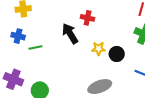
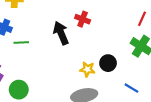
yellow star: (98, 49) -> (87, 69), moved

